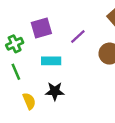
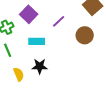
purple square: (41, 28) -> (29, 14), turned -30

